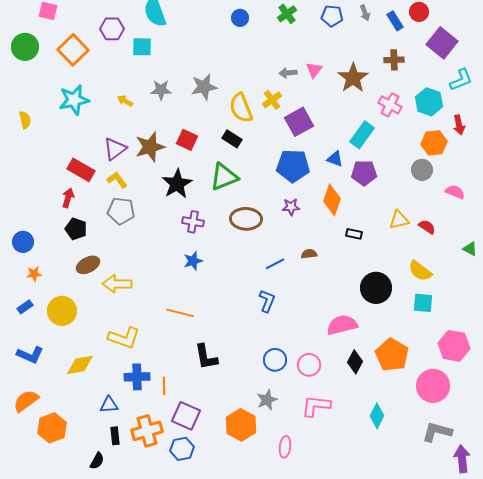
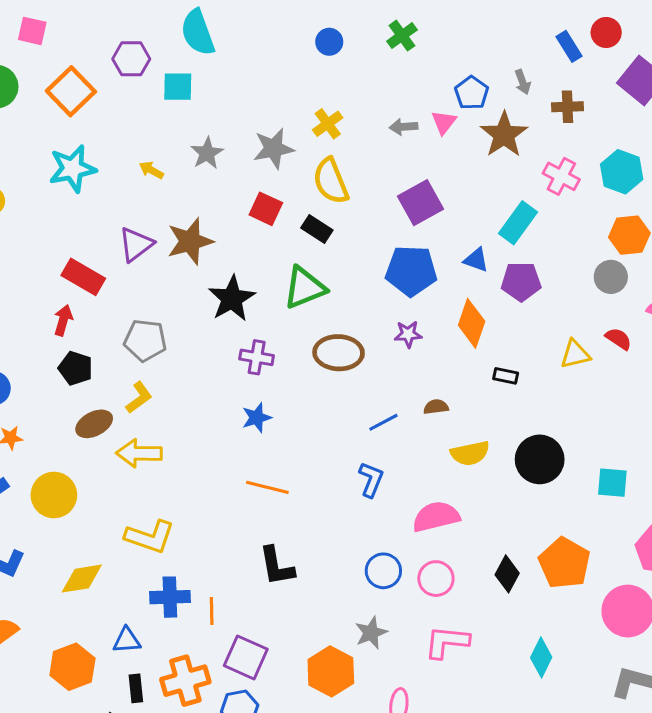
gray arrow: (365, 13) -> (523, 82), moved
blue pentagon: (332, 16) -> (472, 93), moved, turned 30
gray star: (161, 90) -> (207, 153), turned -30
yellow cross: (272, 100) -> (328, 124), moved
red square: (187, 140) -> (266, 209), moved
yellow L-shape: (117, 180) -> (139, 398), moved, turned 90
red semicircle: (427, 227) -> (619, 339), moved
yellow semicircle: (420, 271) -> (470, 453), moved, turned -50
orange line: (180, 313) -> (267, 487), moved
pink semicircle: (342, 325) -> (436, 517), moved
orange hexagon: (52, 428) -> (72, 667), moved

